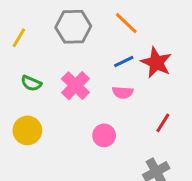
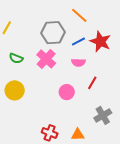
gray hexagon: (73, 27) -> (53, 33), moved
red line: (163, 123) -> (92, 83), moved

